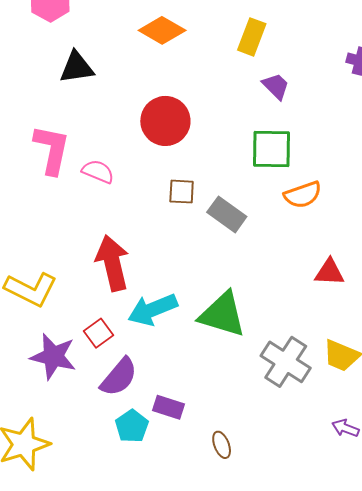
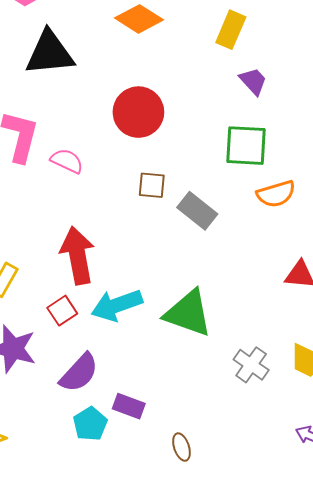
black triangle: (77, 67) -> (50, 53), size x1.4
red square: (98, 333) -> (62, 311), moved
gray cross: (286, 362) -> (251, 365), size x0.7

